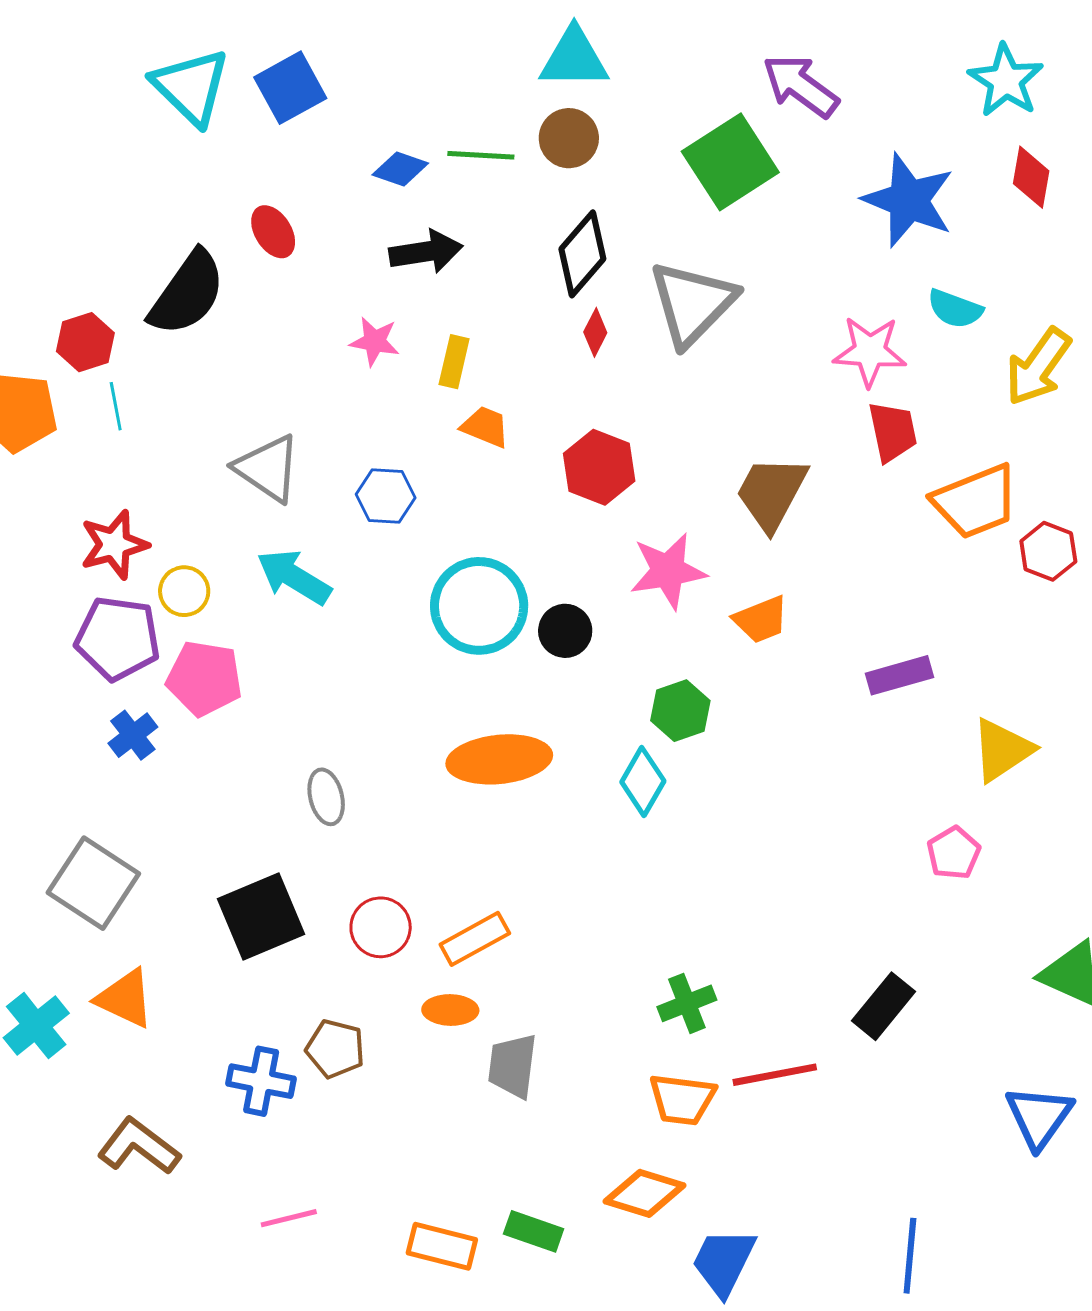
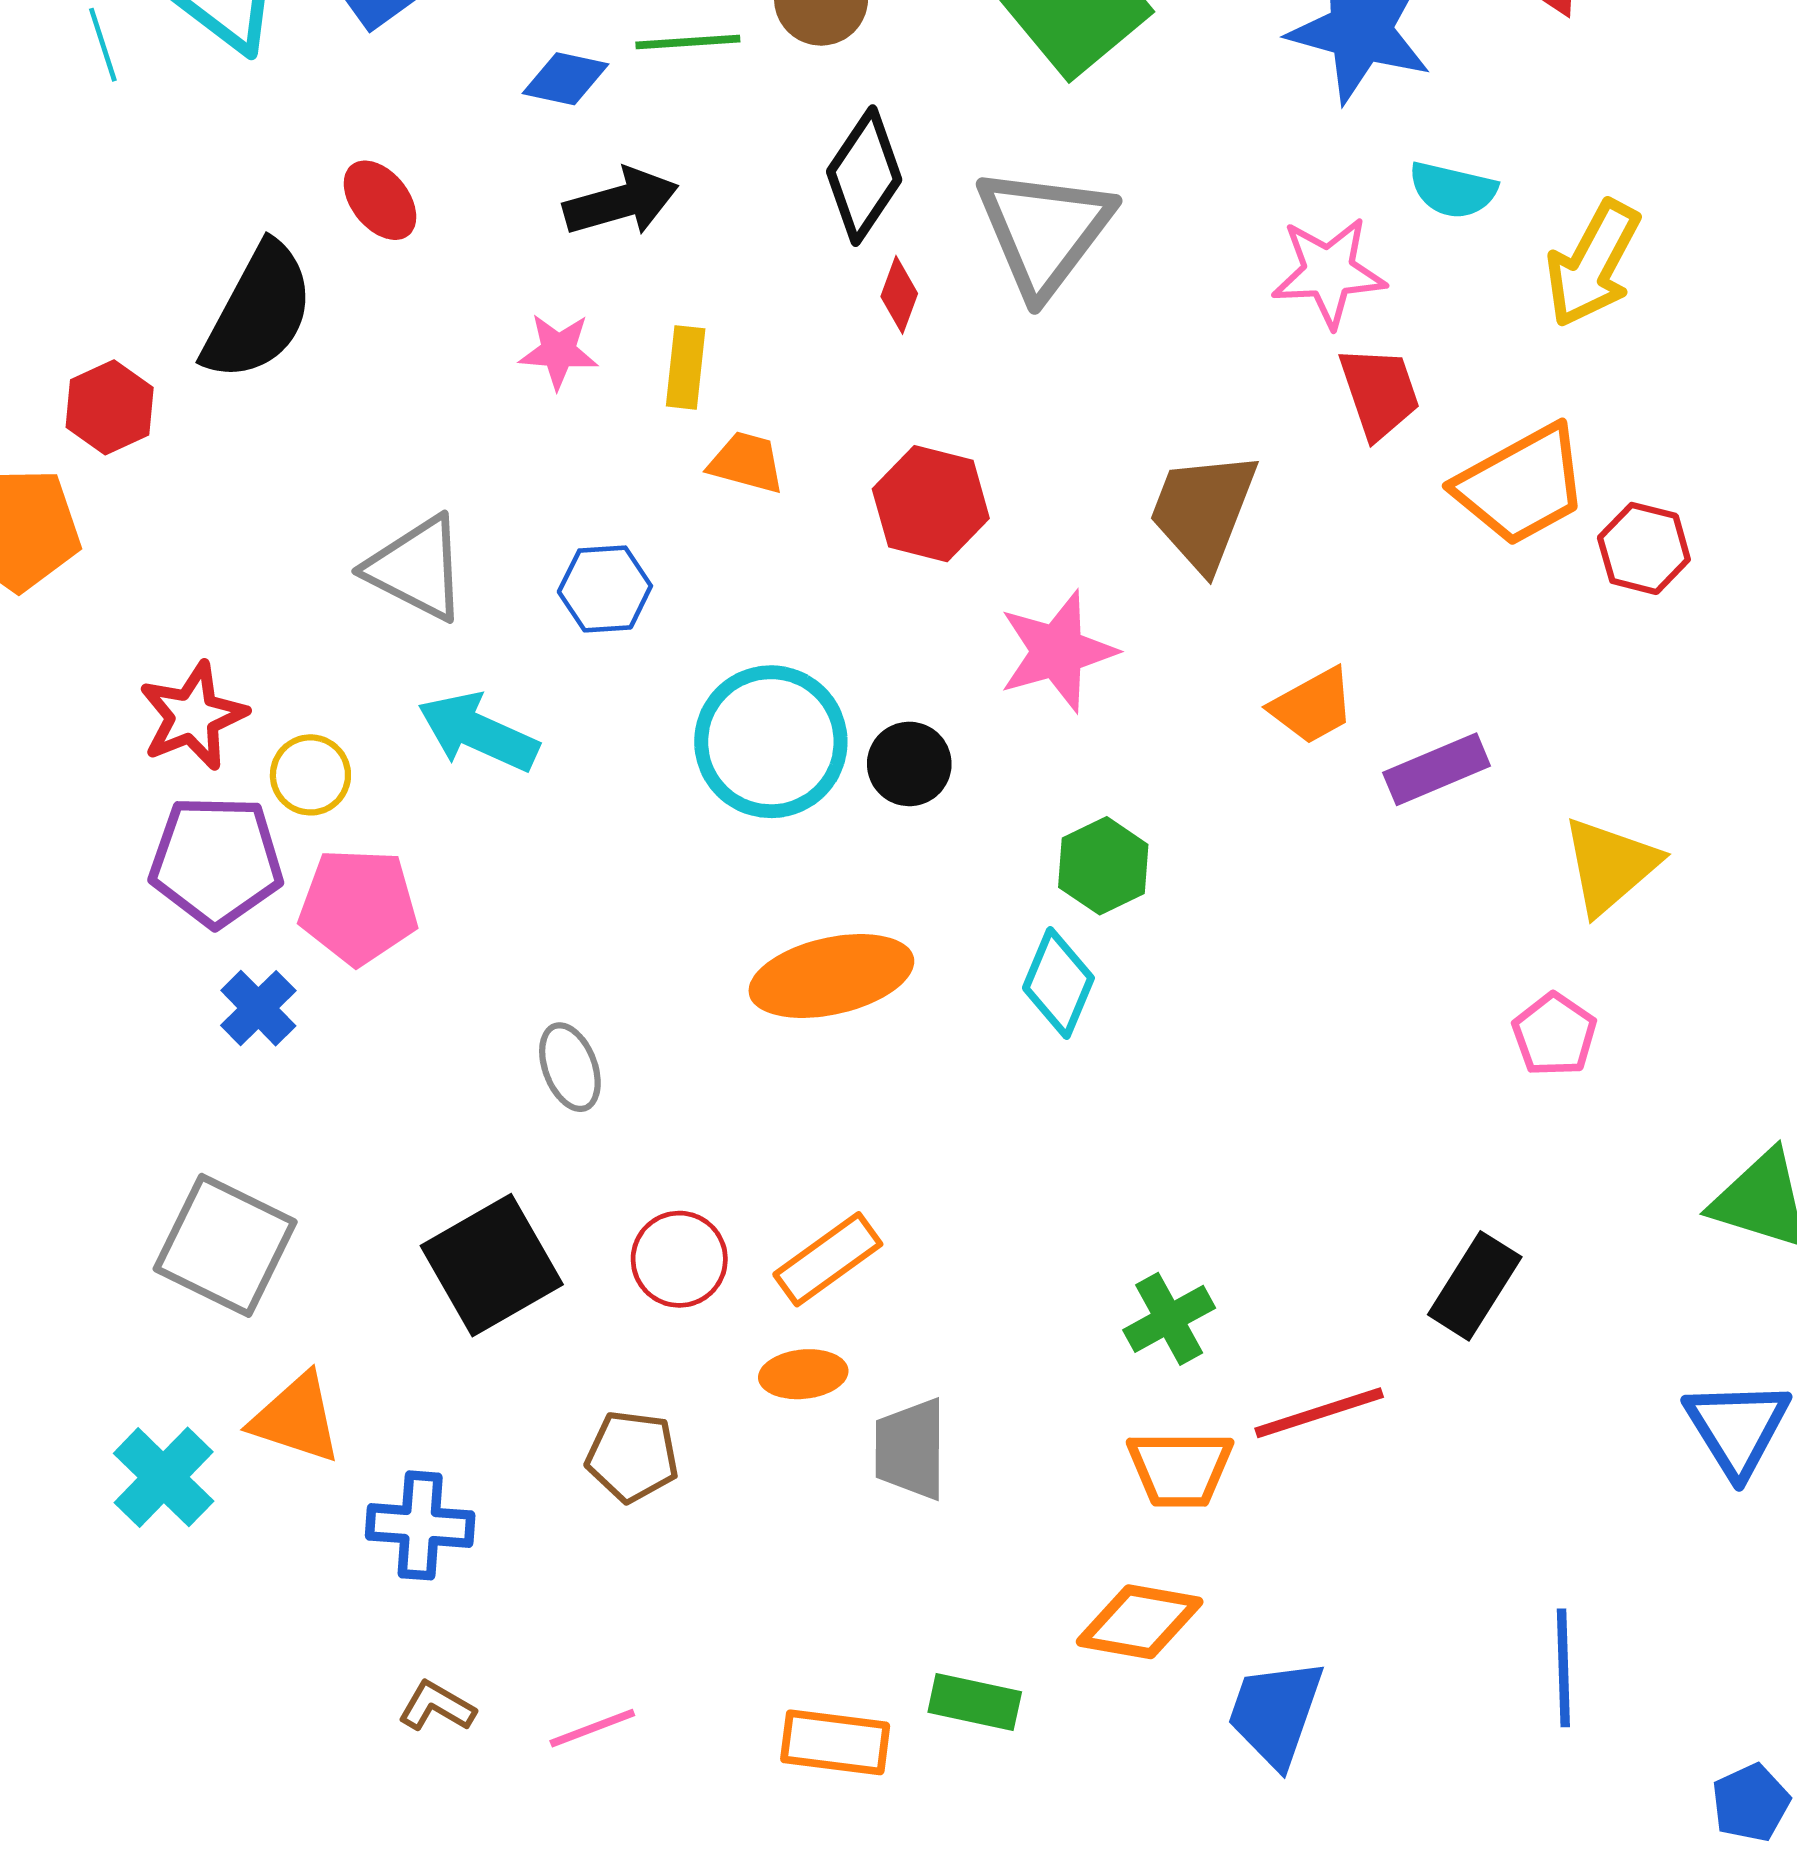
cyan line: (116, 406) -> (103, 45), moved
orange trapezoid: (761, 620) -> (1313, 706), moved
blue cross: (261, 1081) -> (420, 1525), moved
brown L-shape: (139, 1146) -> (437, 1706), moved, size x0.6

